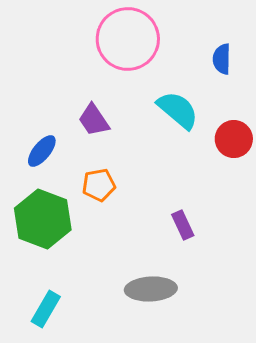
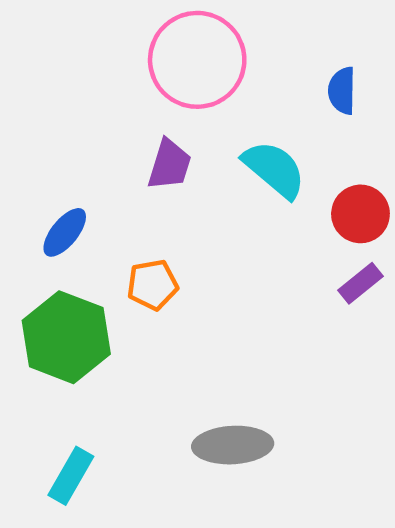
purple trapezoid: (94, 120) -> (169, 165), moved, turned -129
purple rectangle: (183, 225) -> (360, 283), moved, turned 76

